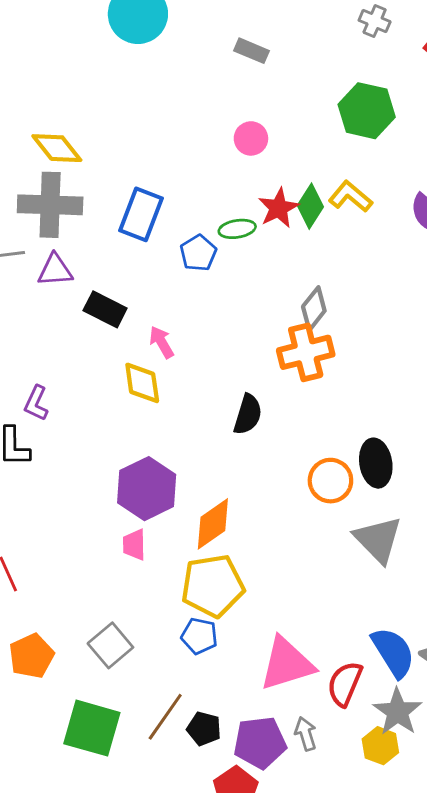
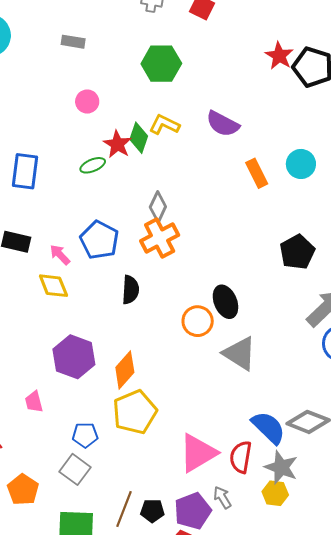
blue pentagon: (198, 253) -> (99, 240), moved, size x1.5
pink trapezoid: (134, 545) -> (34, 402), moved
blue pentagon: (199, 636) -> (85, 435), moved

